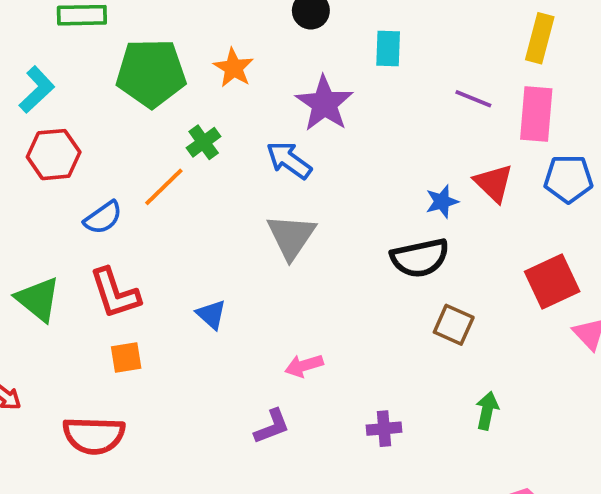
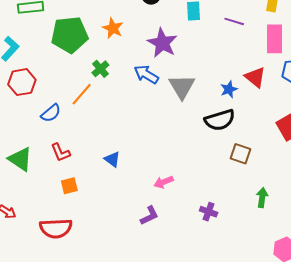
purple line: (473, 99) -> (234, 21), moved
gray triangle: (291, 237) -> (182, 87), moved
red L-shape: (115, 293) -> (60, 152), size x0.7
purple cross: (384, 429) -> (209, 212), turned 30

